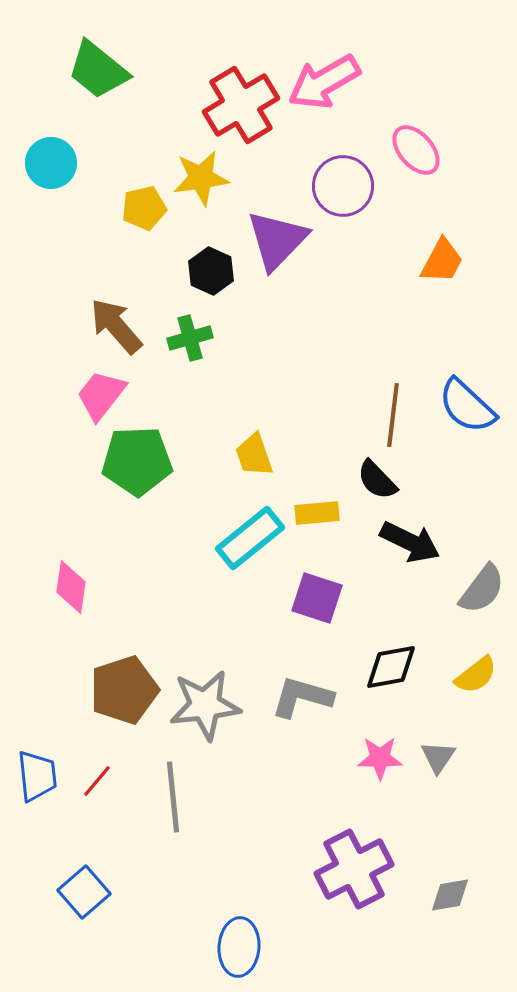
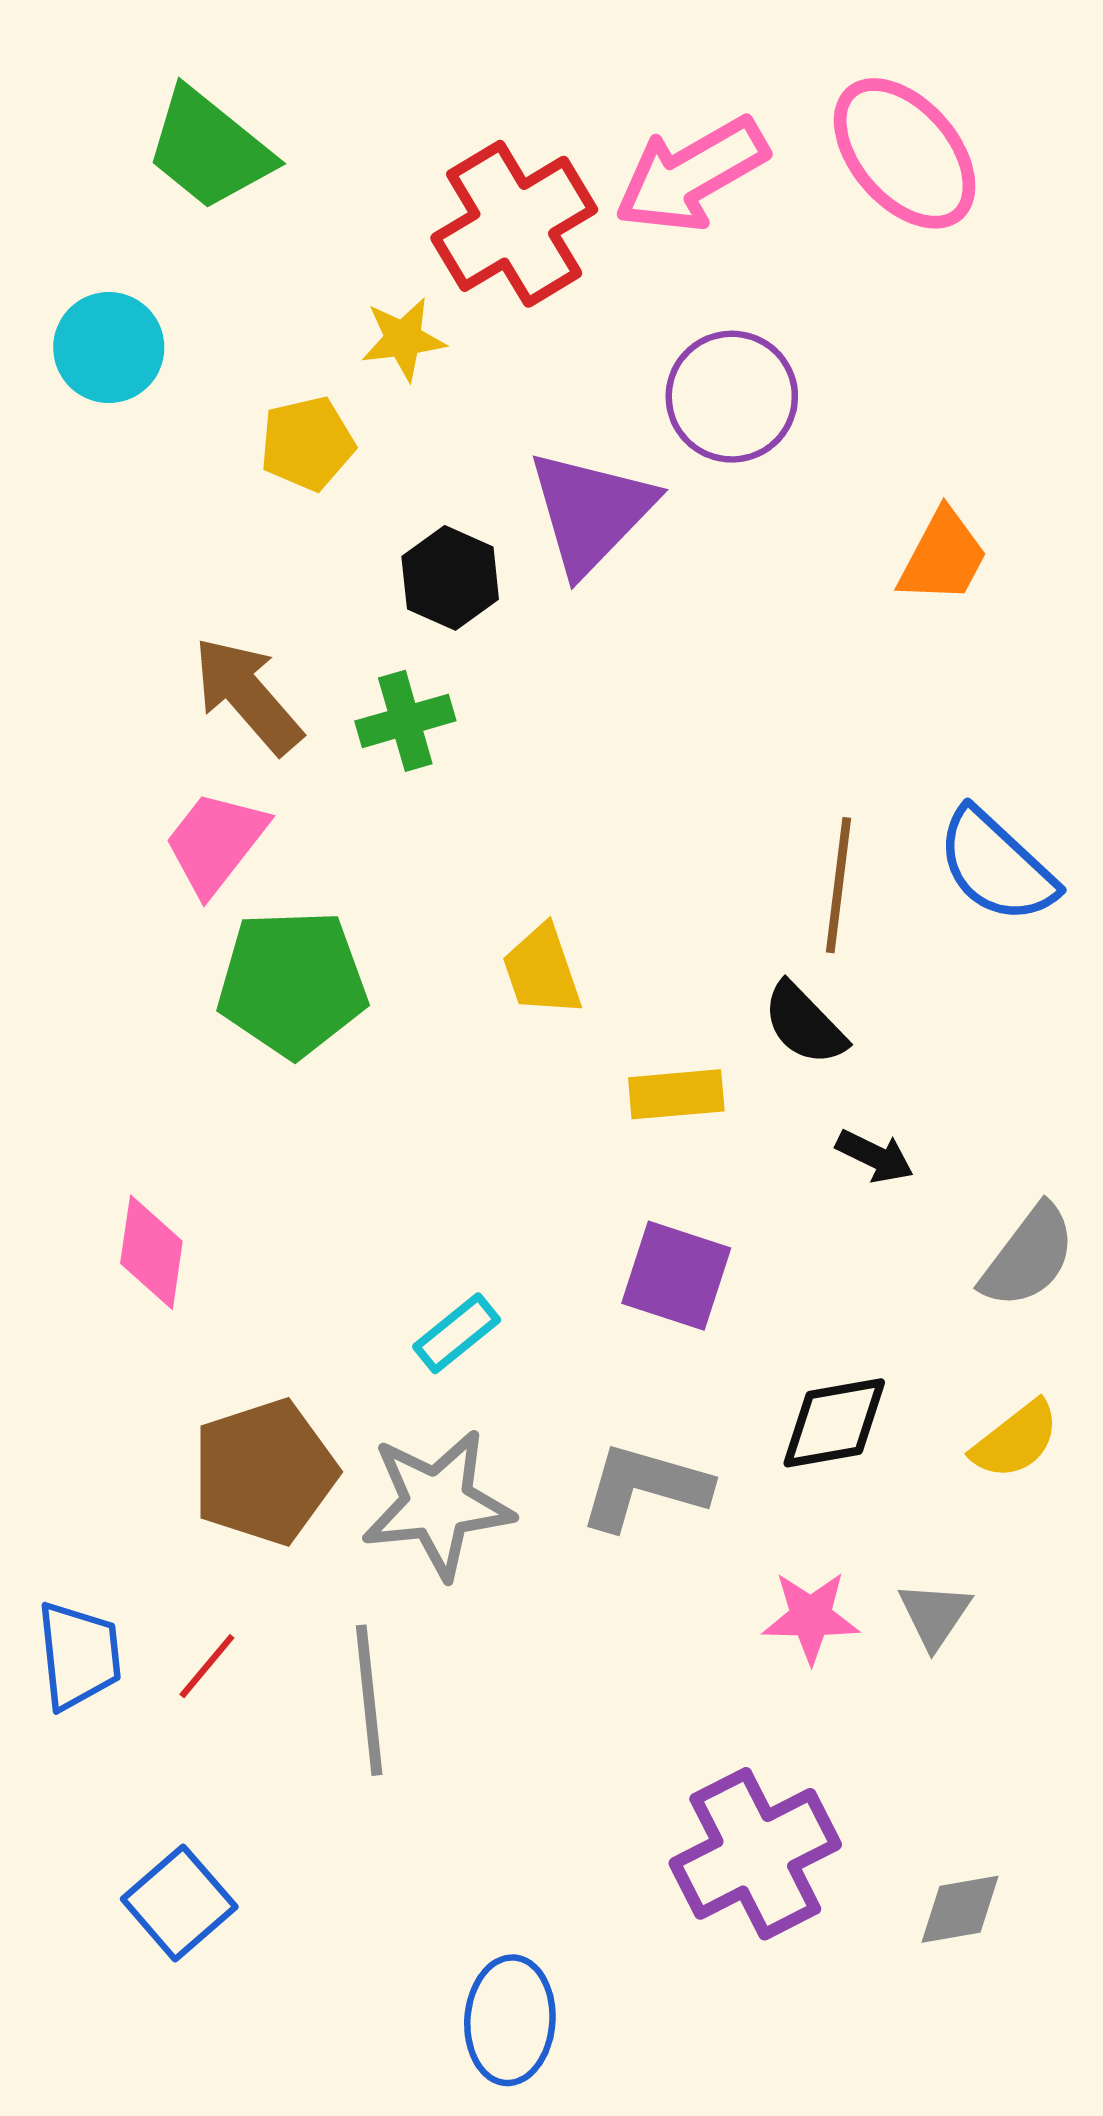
pink ellipse: (416, 150) -> (905, 153), moved, size x1.4
yellow star: (201, 178) -> (403, 339), moved, size x0.7
cyan rectangle: (250, 538) -> (457, 1333), moved, size x0.6
black arrow: (410, 542) -> (875, 1156), size x0.6

